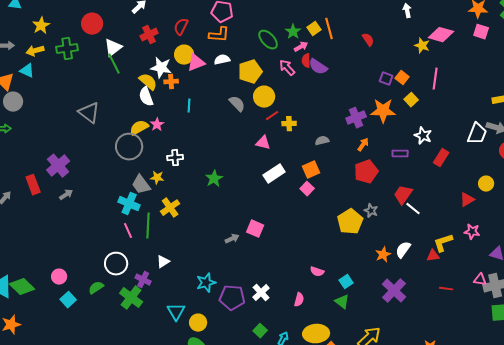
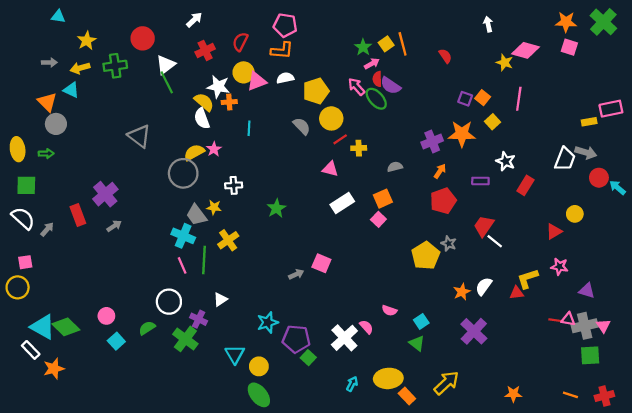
green ellipse: (268, 40) -> (376, 99), moved
red line: (446, 289) -> (556, 320), moved
white cross: (261, 293) -> (344, 338), moved, size x1.4
pink semicircle: (299, 300) -> (366, 327), moved, turned -56
green square: (260, 331) -> (308, 358), moved

